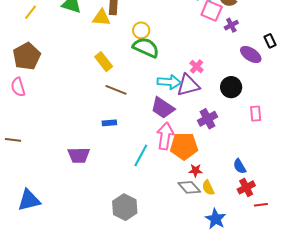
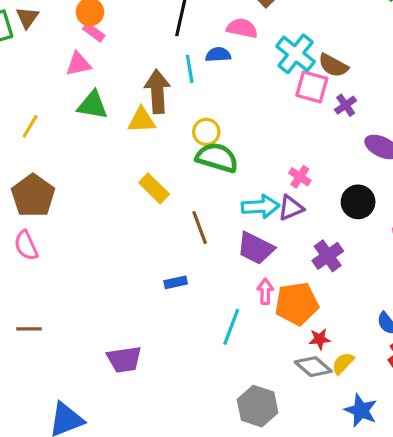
purple triangle: (188, 85) -> (291, 208), size x0.7
brown line: (116, 90) -> (200, 228), moved, turned 55
pink arrow: (165, 136) -> (265, 291), size x0.6
purple trapezoid: (79, 155) -> (124, 359), moved
yellow semicircle: (208, 188) -> (343, 363), turned 77
gray hexagon: (125, 207) -> (258, 406), moved

